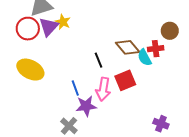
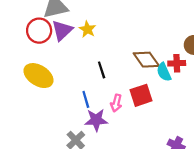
yellow star: (63, 22) -> (87, 29), moved
black line: (98, 60) -> (102, 70), moved
pink arrow: (103, 89) -> (116, 103), size x0.7

